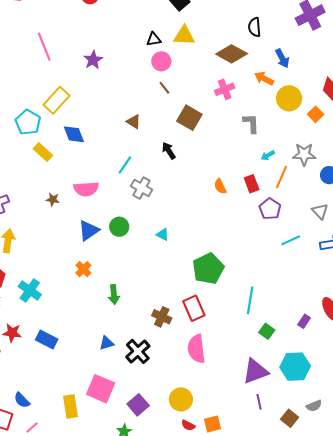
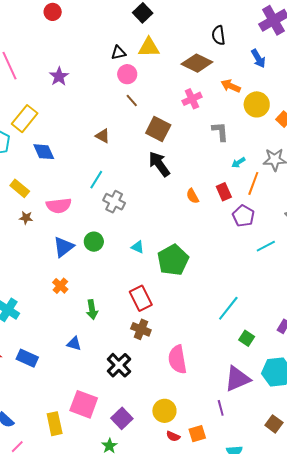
blue arrow: (282, 58) -> (258, 58), moved
black arrow: (169, 151) -> (159, 164), moved, size x1.5
yellow rectangle: (43, 152) -> (20, 188), moved
green pentagon: (208, 269) -> (173, 260), moved
cyan line: (250, 300) -> (228, 308), turned 32
red rectangle: (194, 308) -> (141, 298), moved
blue triangle: (107, 343) -> (74, 344), moved, turned 35
purple line: (259, 402) -> (221, 408), moved

